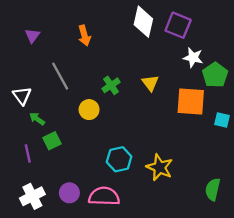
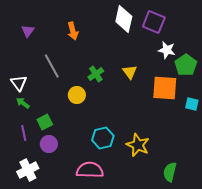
green arrow: (37, 119) -> (23, 103), moved
green semicircle: (213, 189) -> (170, 172), moved
purple circle: (69, 193) -> (49, 144), moved

